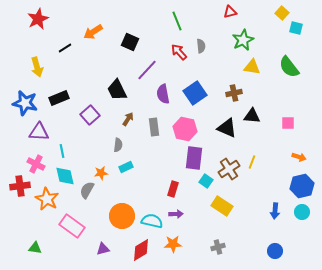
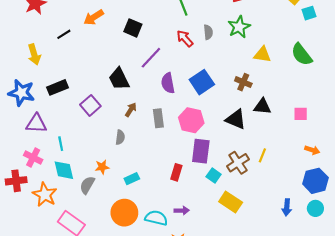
cyan square: (296, 28) -> (309, 13), turned -32
green star: (243, 40) -> (239, 27), moved
brown cross: (234, 93) -> (243, 82), turned 35
cyan rectangle: (126, 167) -> (132, 179), moved
red rectangle: (173, 189) -> (176, 172), moved

